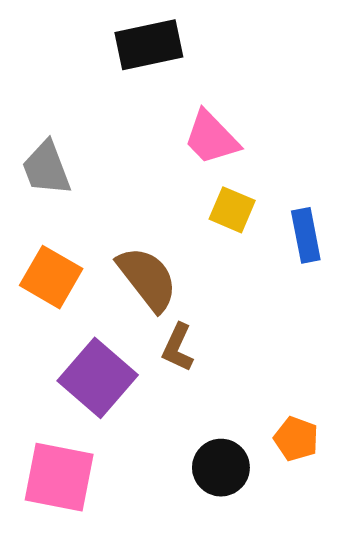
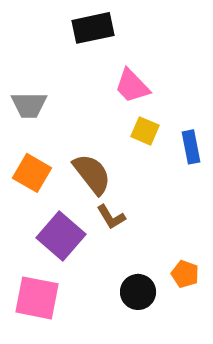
gray trapezoid: (46, 168) -> (29, 105), turned -69
brown L-shape: (178, 347) -> (111, 217), turned -56

